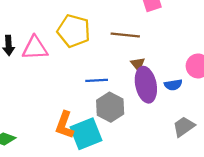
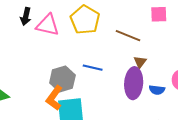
brown triangle: (138, 64) -> (140, 62), moved
gray hexagon: (110, 107) -> (62, 79), moved

